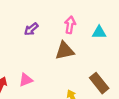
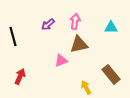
pink arrow: (70, 25) -> (75, 21), moved
pink triangle: (26, 80) -> (61, 60), moved

